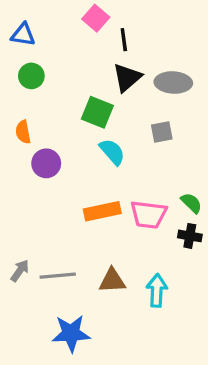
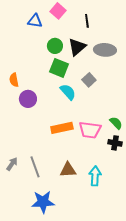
blue triangle: (23, 35) -> (35, 21), moved
black line: (124, 40) -> (87, 21), moved
green circle: (31, 76) -> (55, 46), moved
gray square: (162, 132) -> (89, 80), moved, turned -32
gray line: (58, 276) -> (35, 167), turned 75

